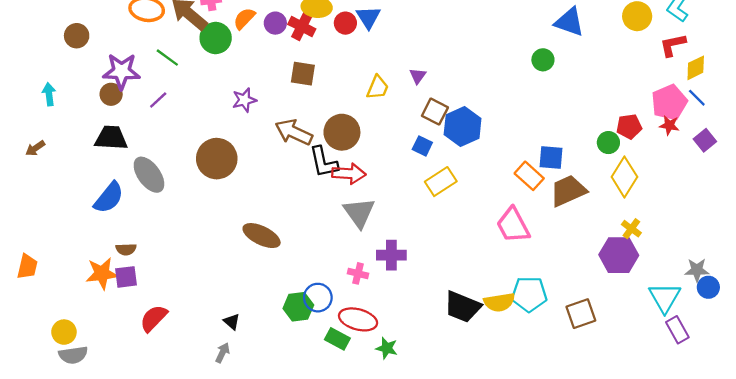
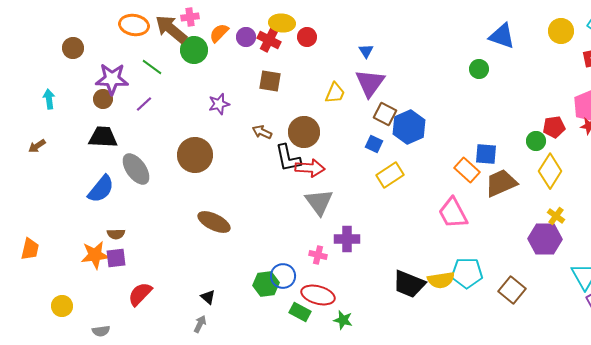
blue triangle: (368, 17) -> (366, 51), moved, size x0.7
purple triangle: (418, 76) -> (370, 83), size x2.0
brown arrow: (294, 132) -> (262, 132), size x0.6
brown ellipse: (262, 236) -> (214, 222), moved
brown square: (581, 314) -> (512, 290), turned -32
gray semicircle: (73, 355) -> (101, 331), moved, size x0.7

